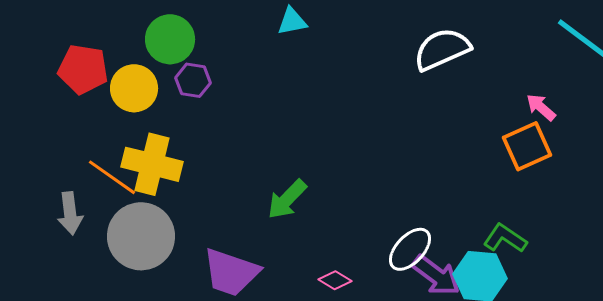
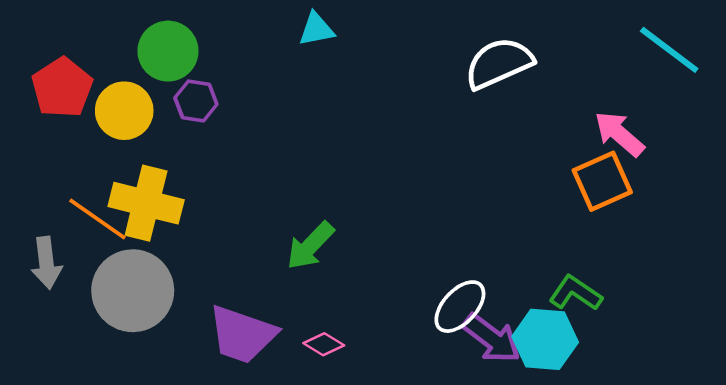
red pentagon: (83, 69) -> (62, 88), turned 30
pink arrow: (541, 107) -> (619, 134), size x1.4
pink diamond: (335, 280) -> (324, 344), moved

